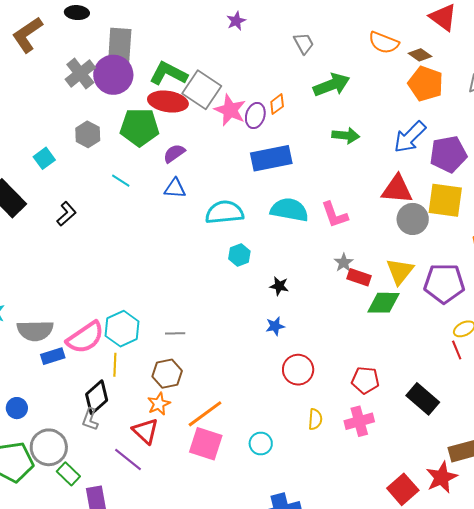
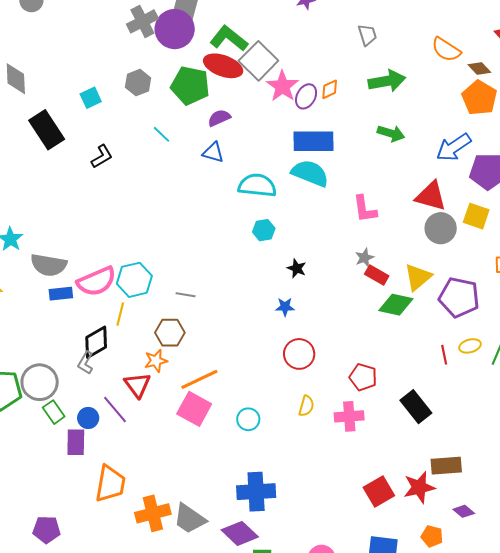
yellow square: (445, 200) -> (476, 216), size x0.7
cyan semicircle: (289, 210) -> (310, 173), moved
red line: (457, 350) -> (444, 355), moved
blue circle: (17, 408) -> (88, 418), moved

